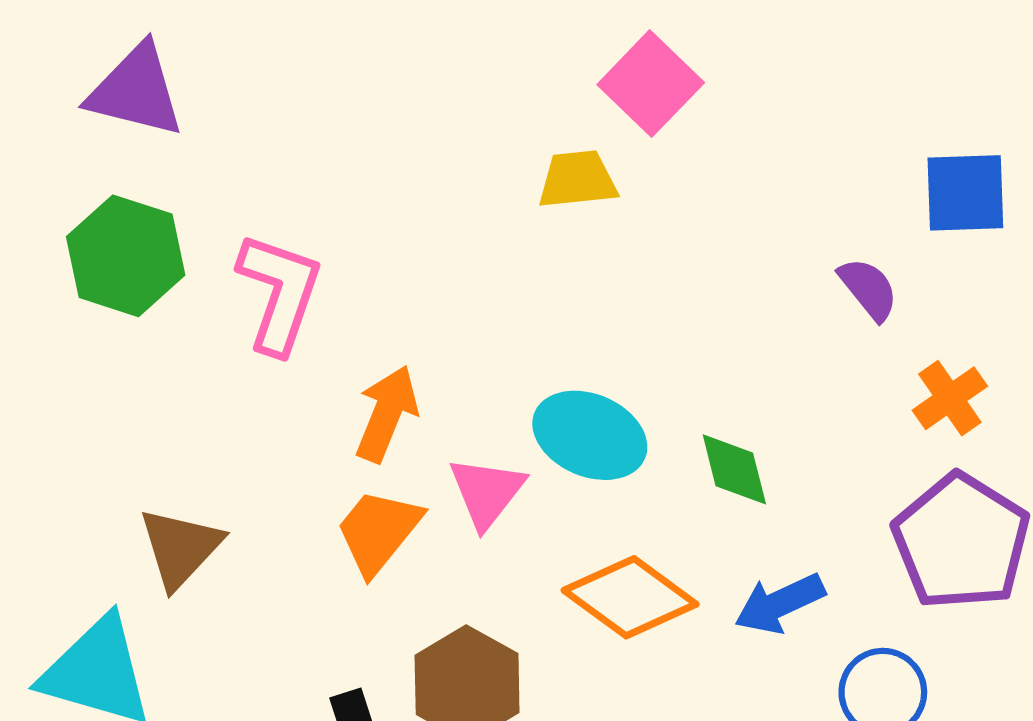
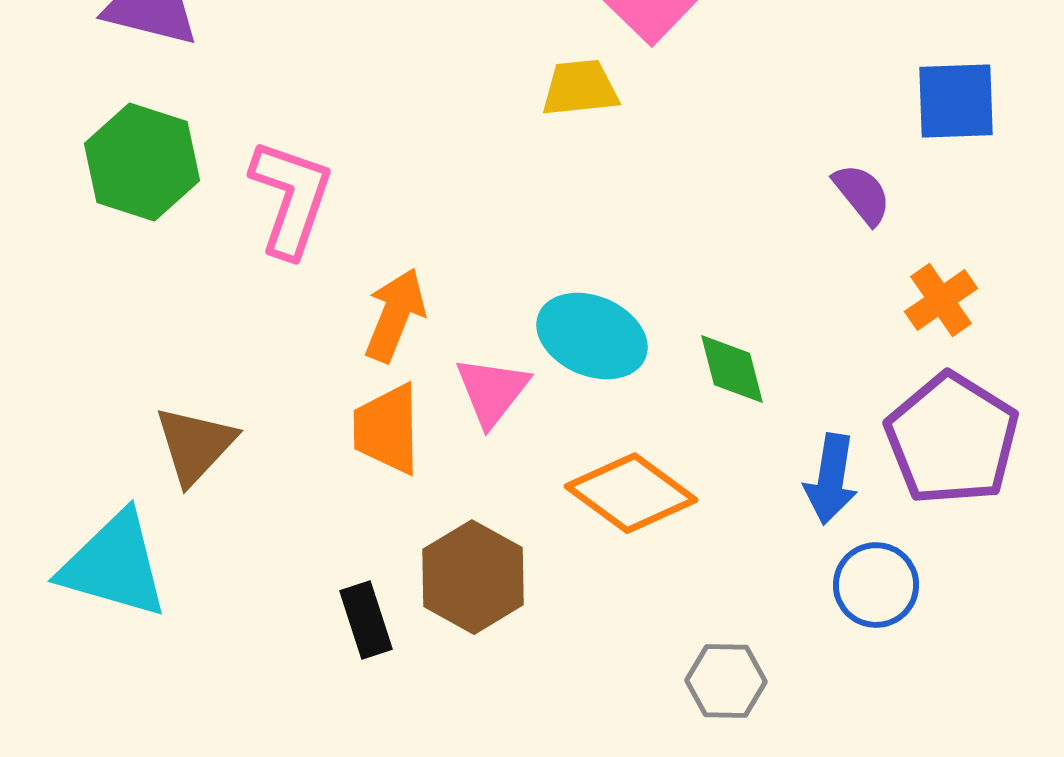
orange trapezoid: (378, 531) -> (387, 429), turned -40
blue arrow: (780, 603) -> (831, 479), moved, turned -56

